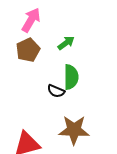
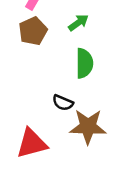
black semicircle: (56, 91) -> (63, 103), moved

